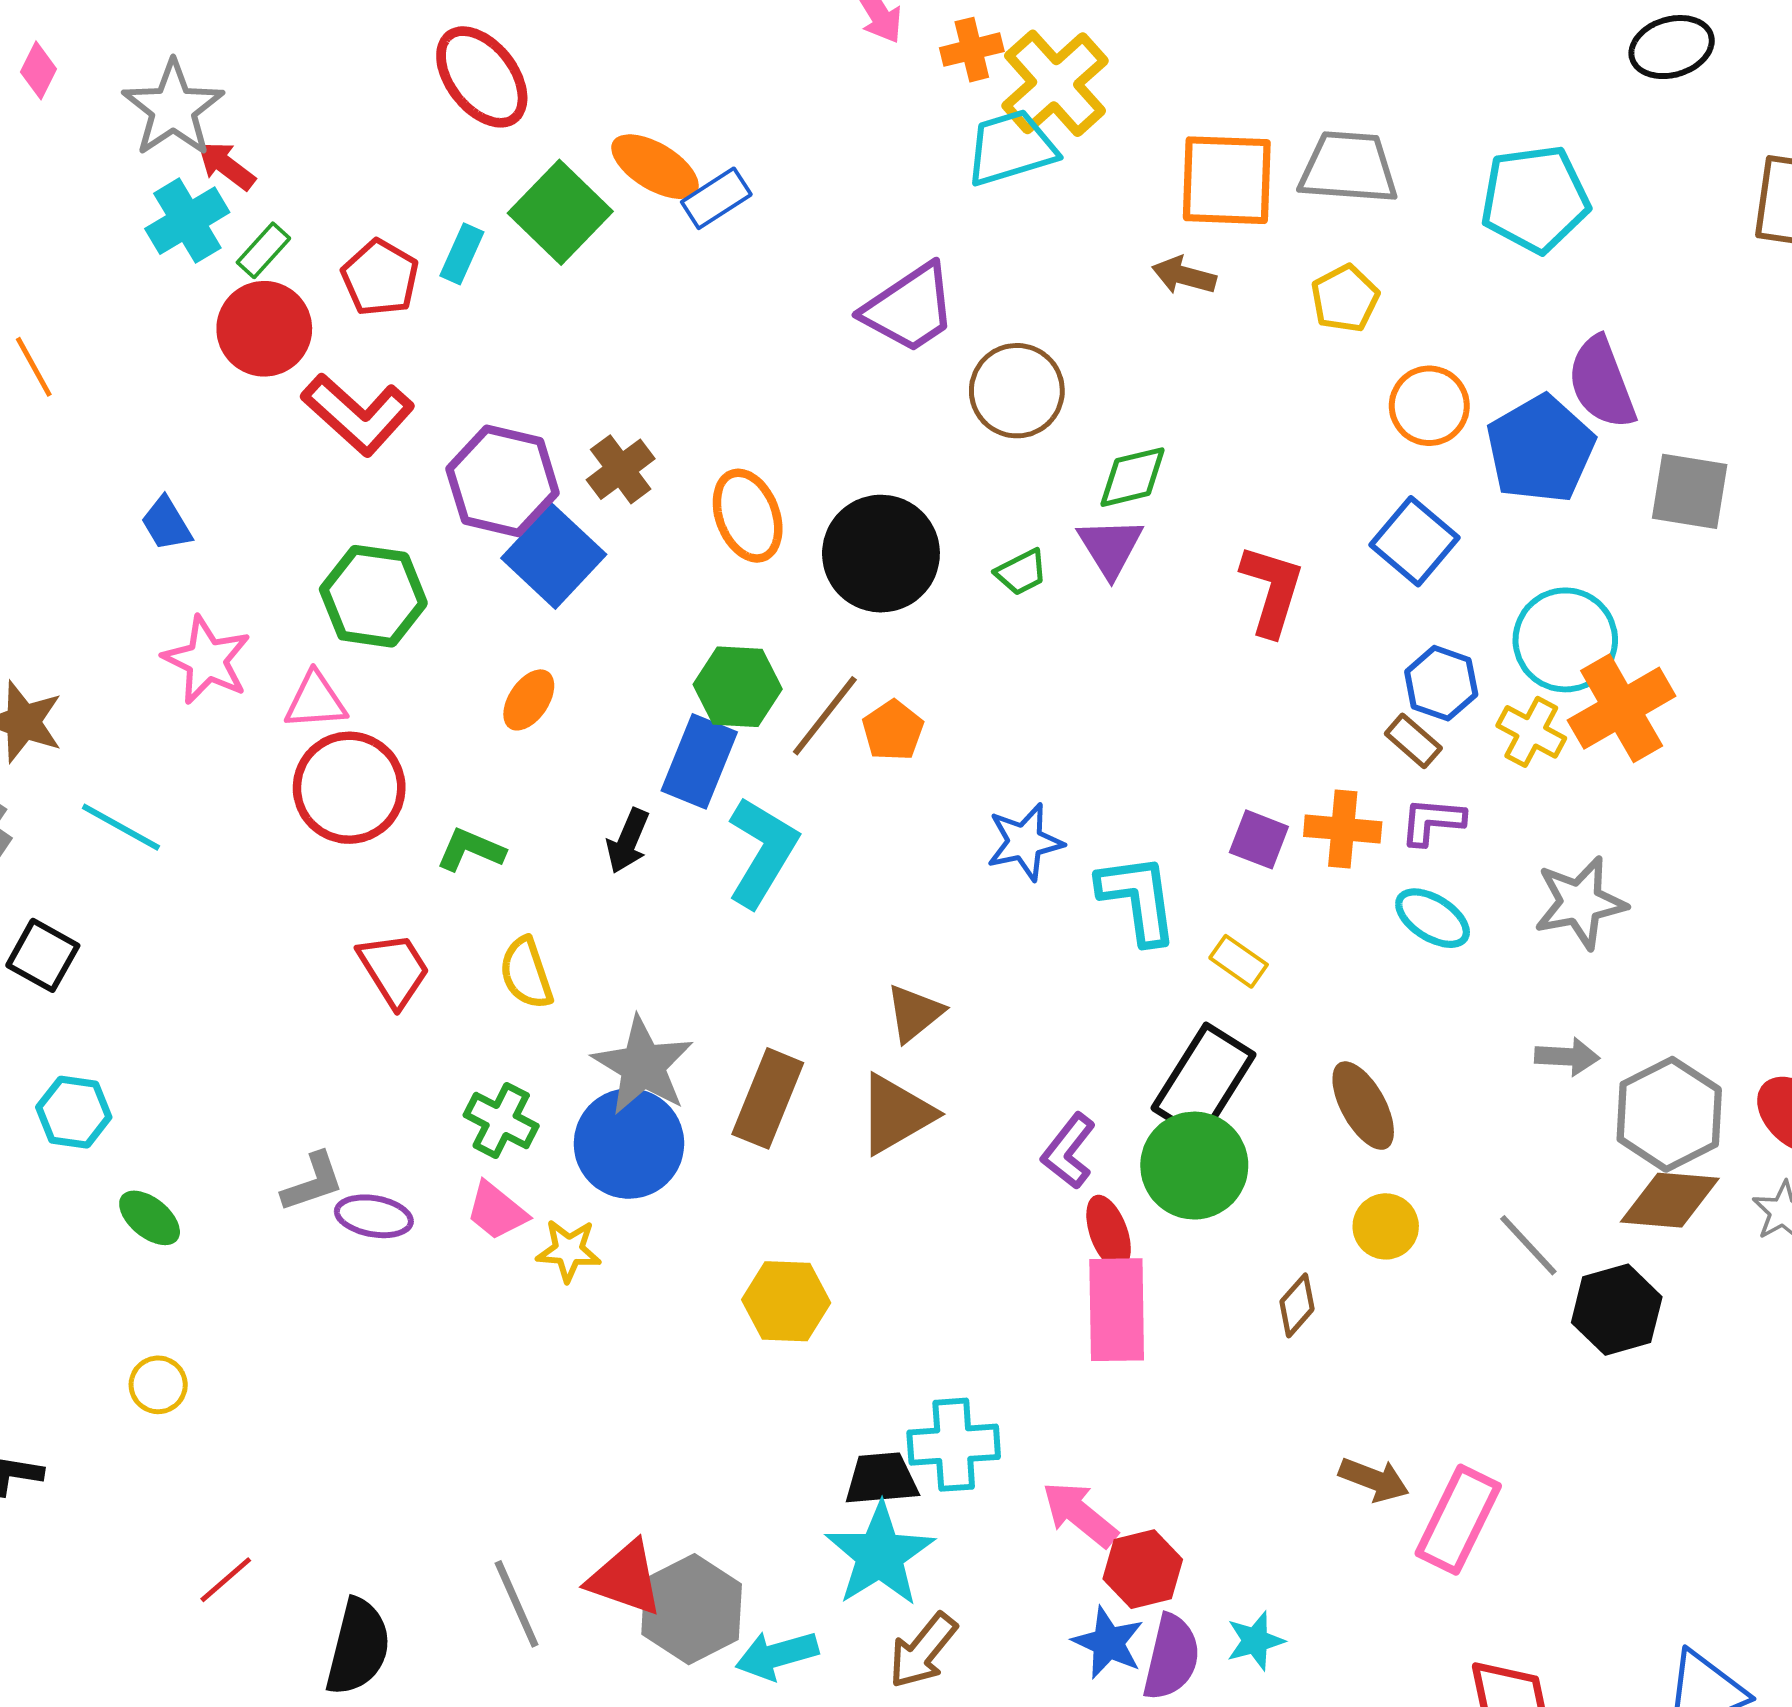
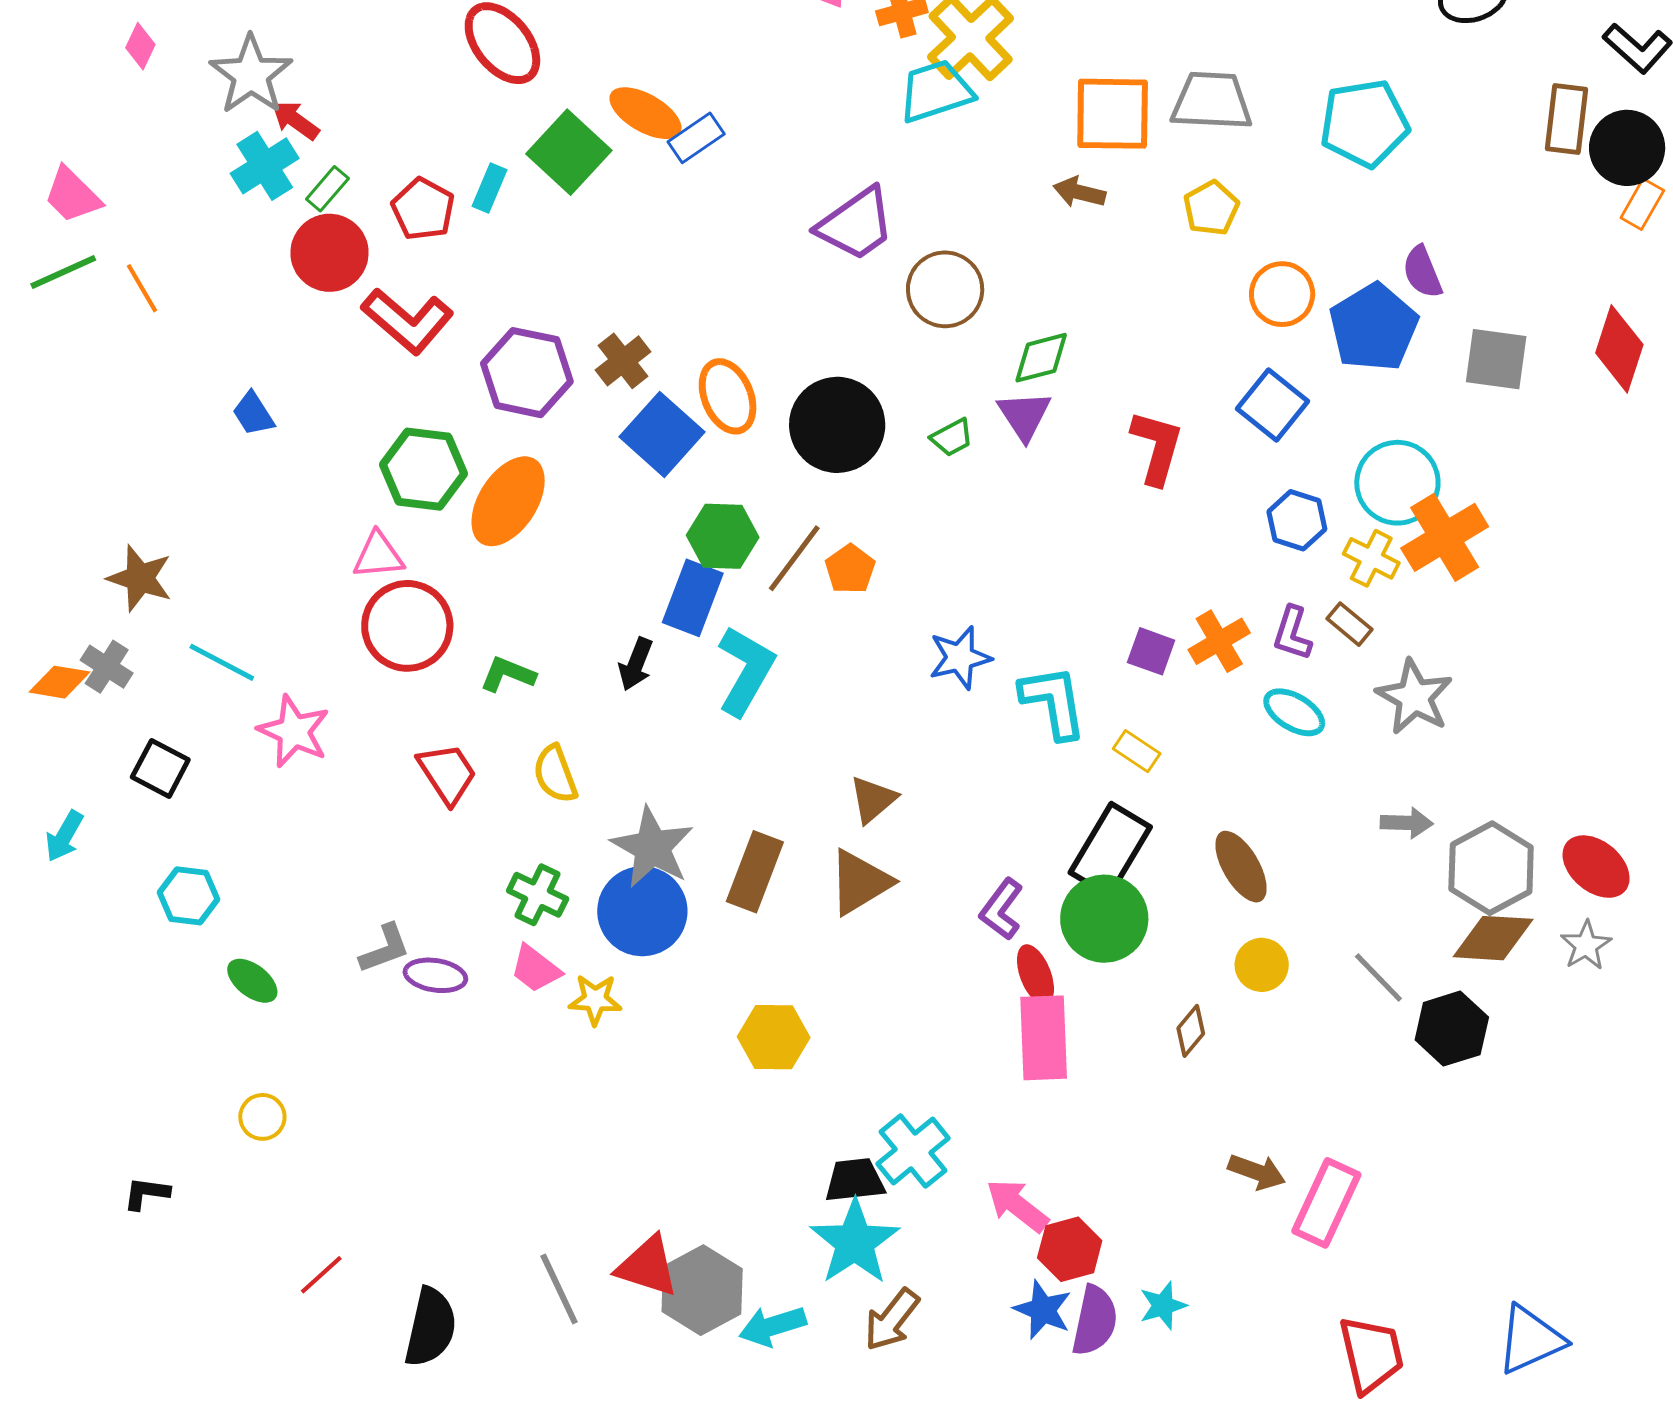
purple semicircle: (1602, 383) -> (1422, 272), size x0.7
blue square: (554, 556) -> (662, 434), moved
pink star: (207, 660) -> (294, 731), moved
orange ellipse: (529, 700) -> (508, 501), moved, size x1.8
brown rectangle: (1413, 741) -> (1349, 624), moved
purple L-shape: (1432, 821) -> (1292, 633), turned -76
orange cross: (1343, 829) -> (1219, 641), turned -34
gray star: (1580, 903) -> (1414, 697), turned -30
cyan cross: (954, 1445) -> (913, 1151), turned -34

